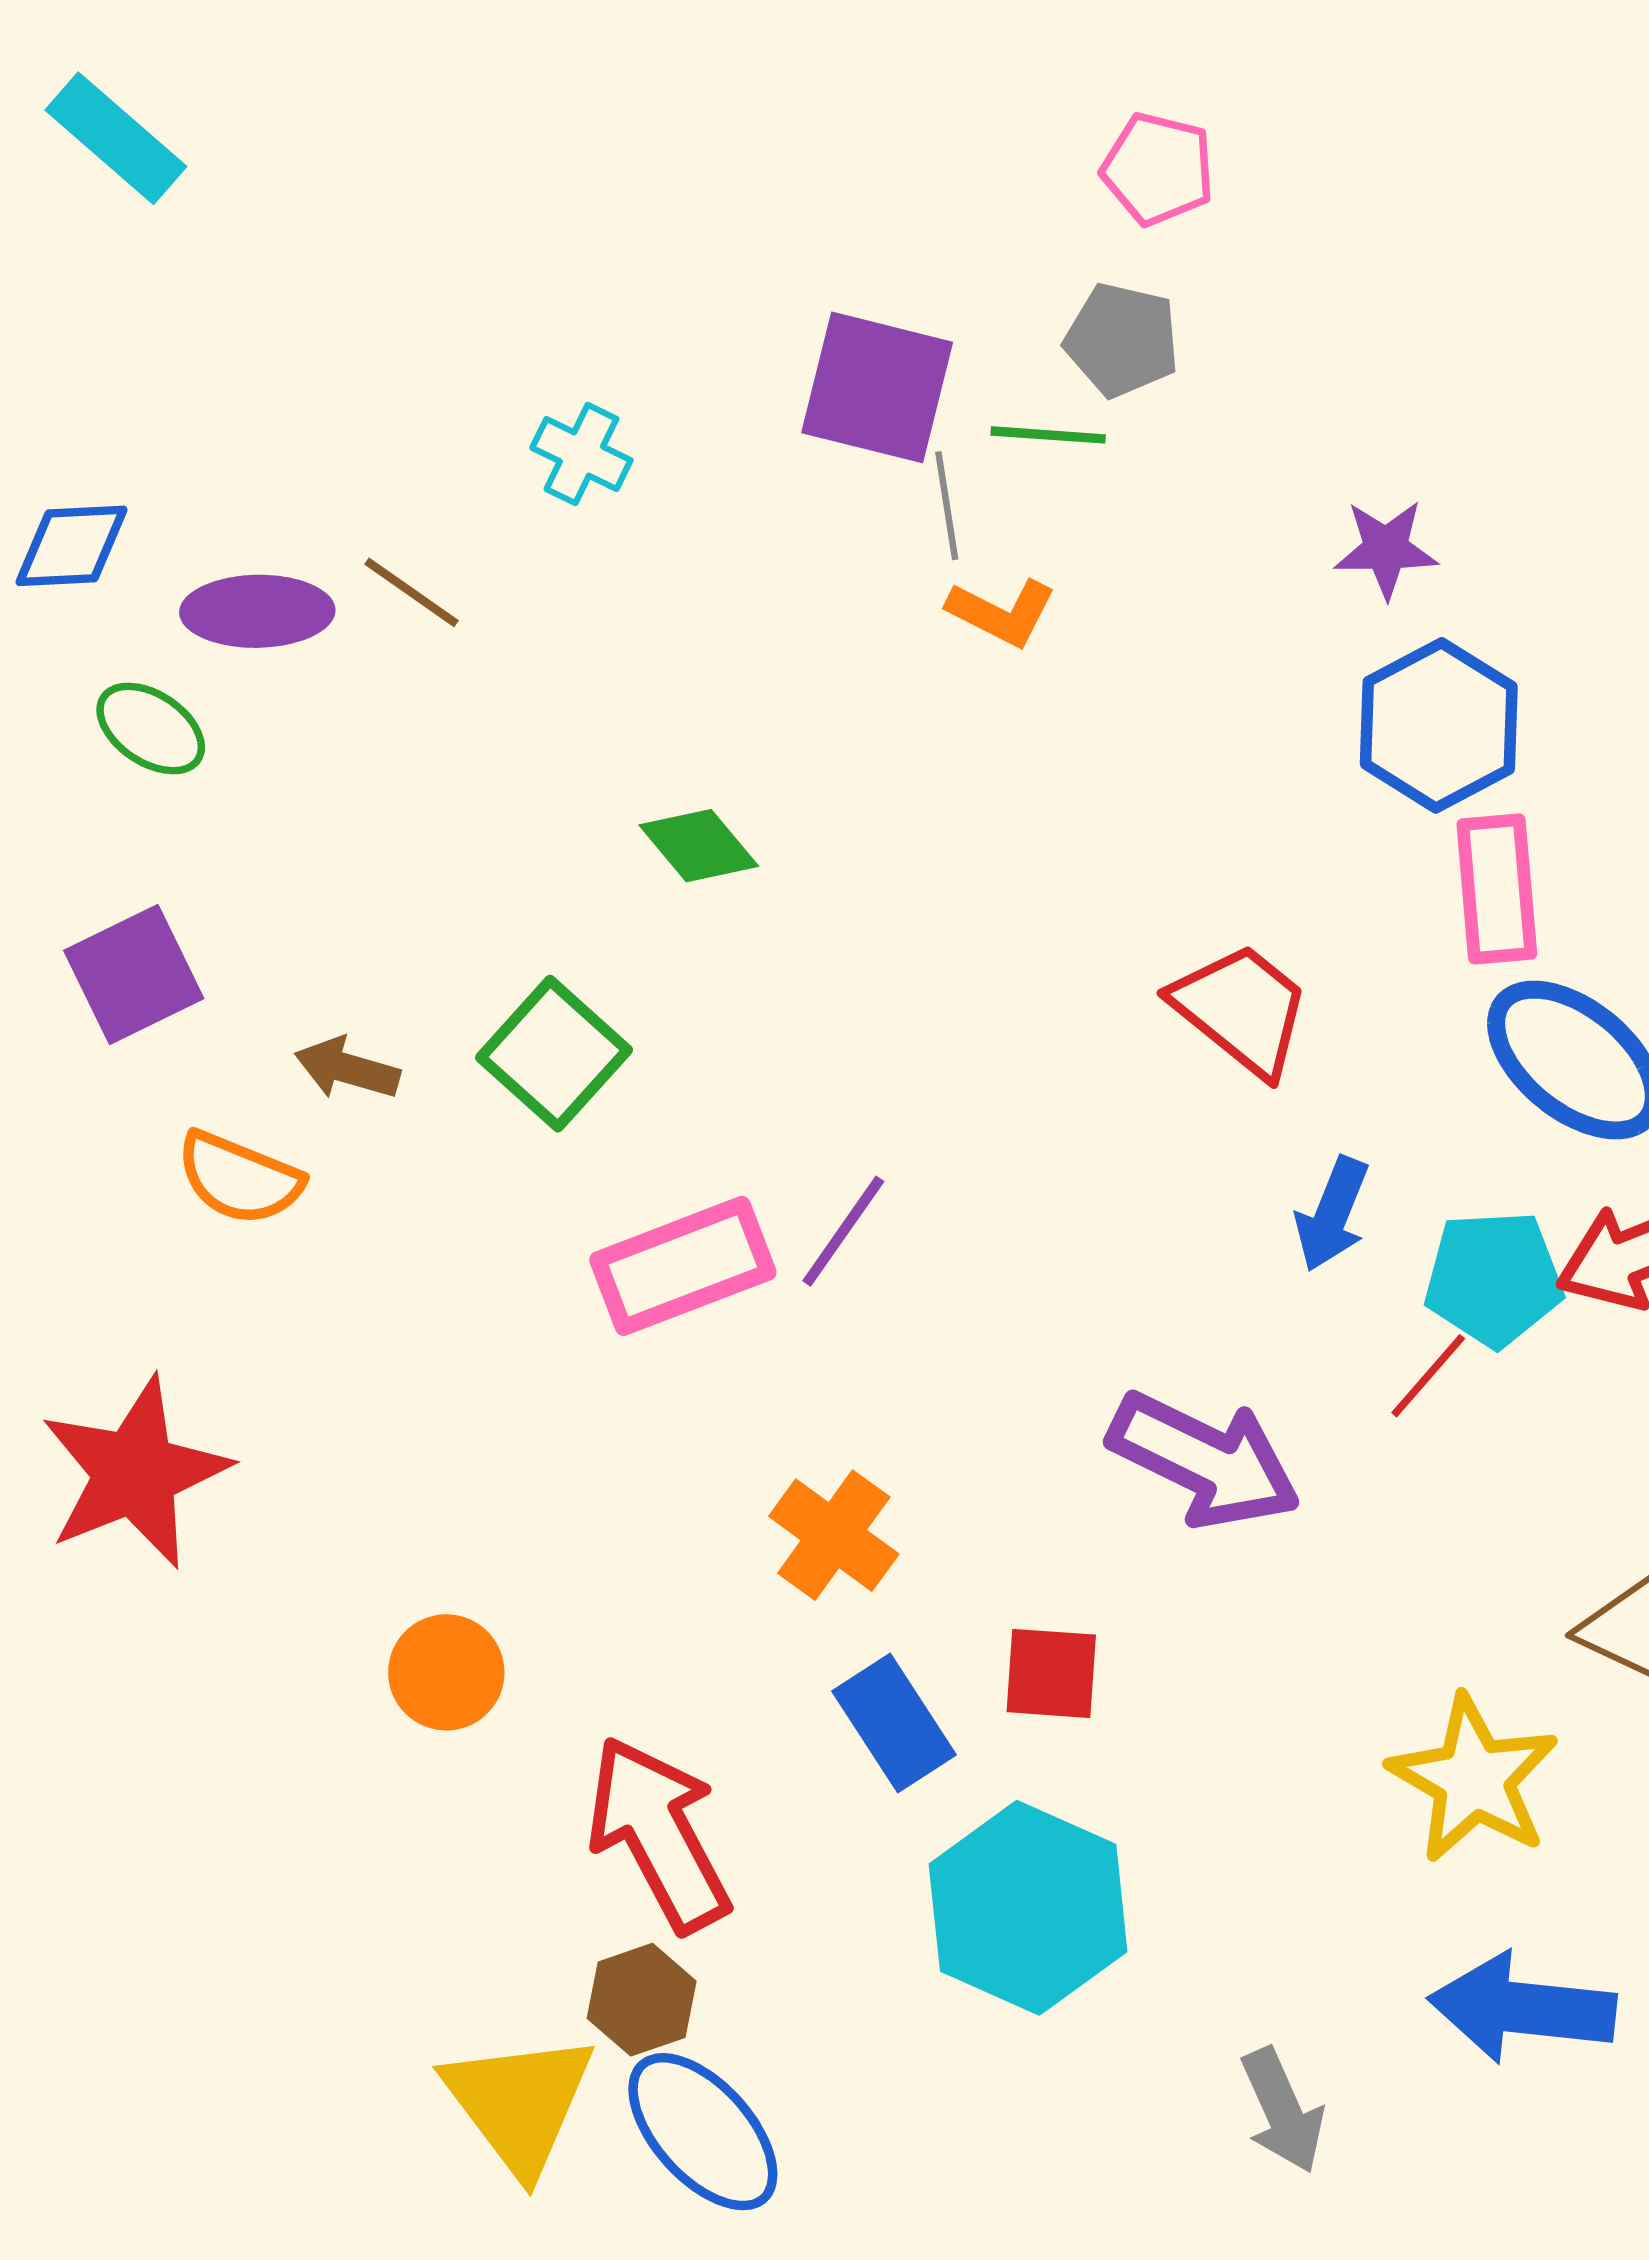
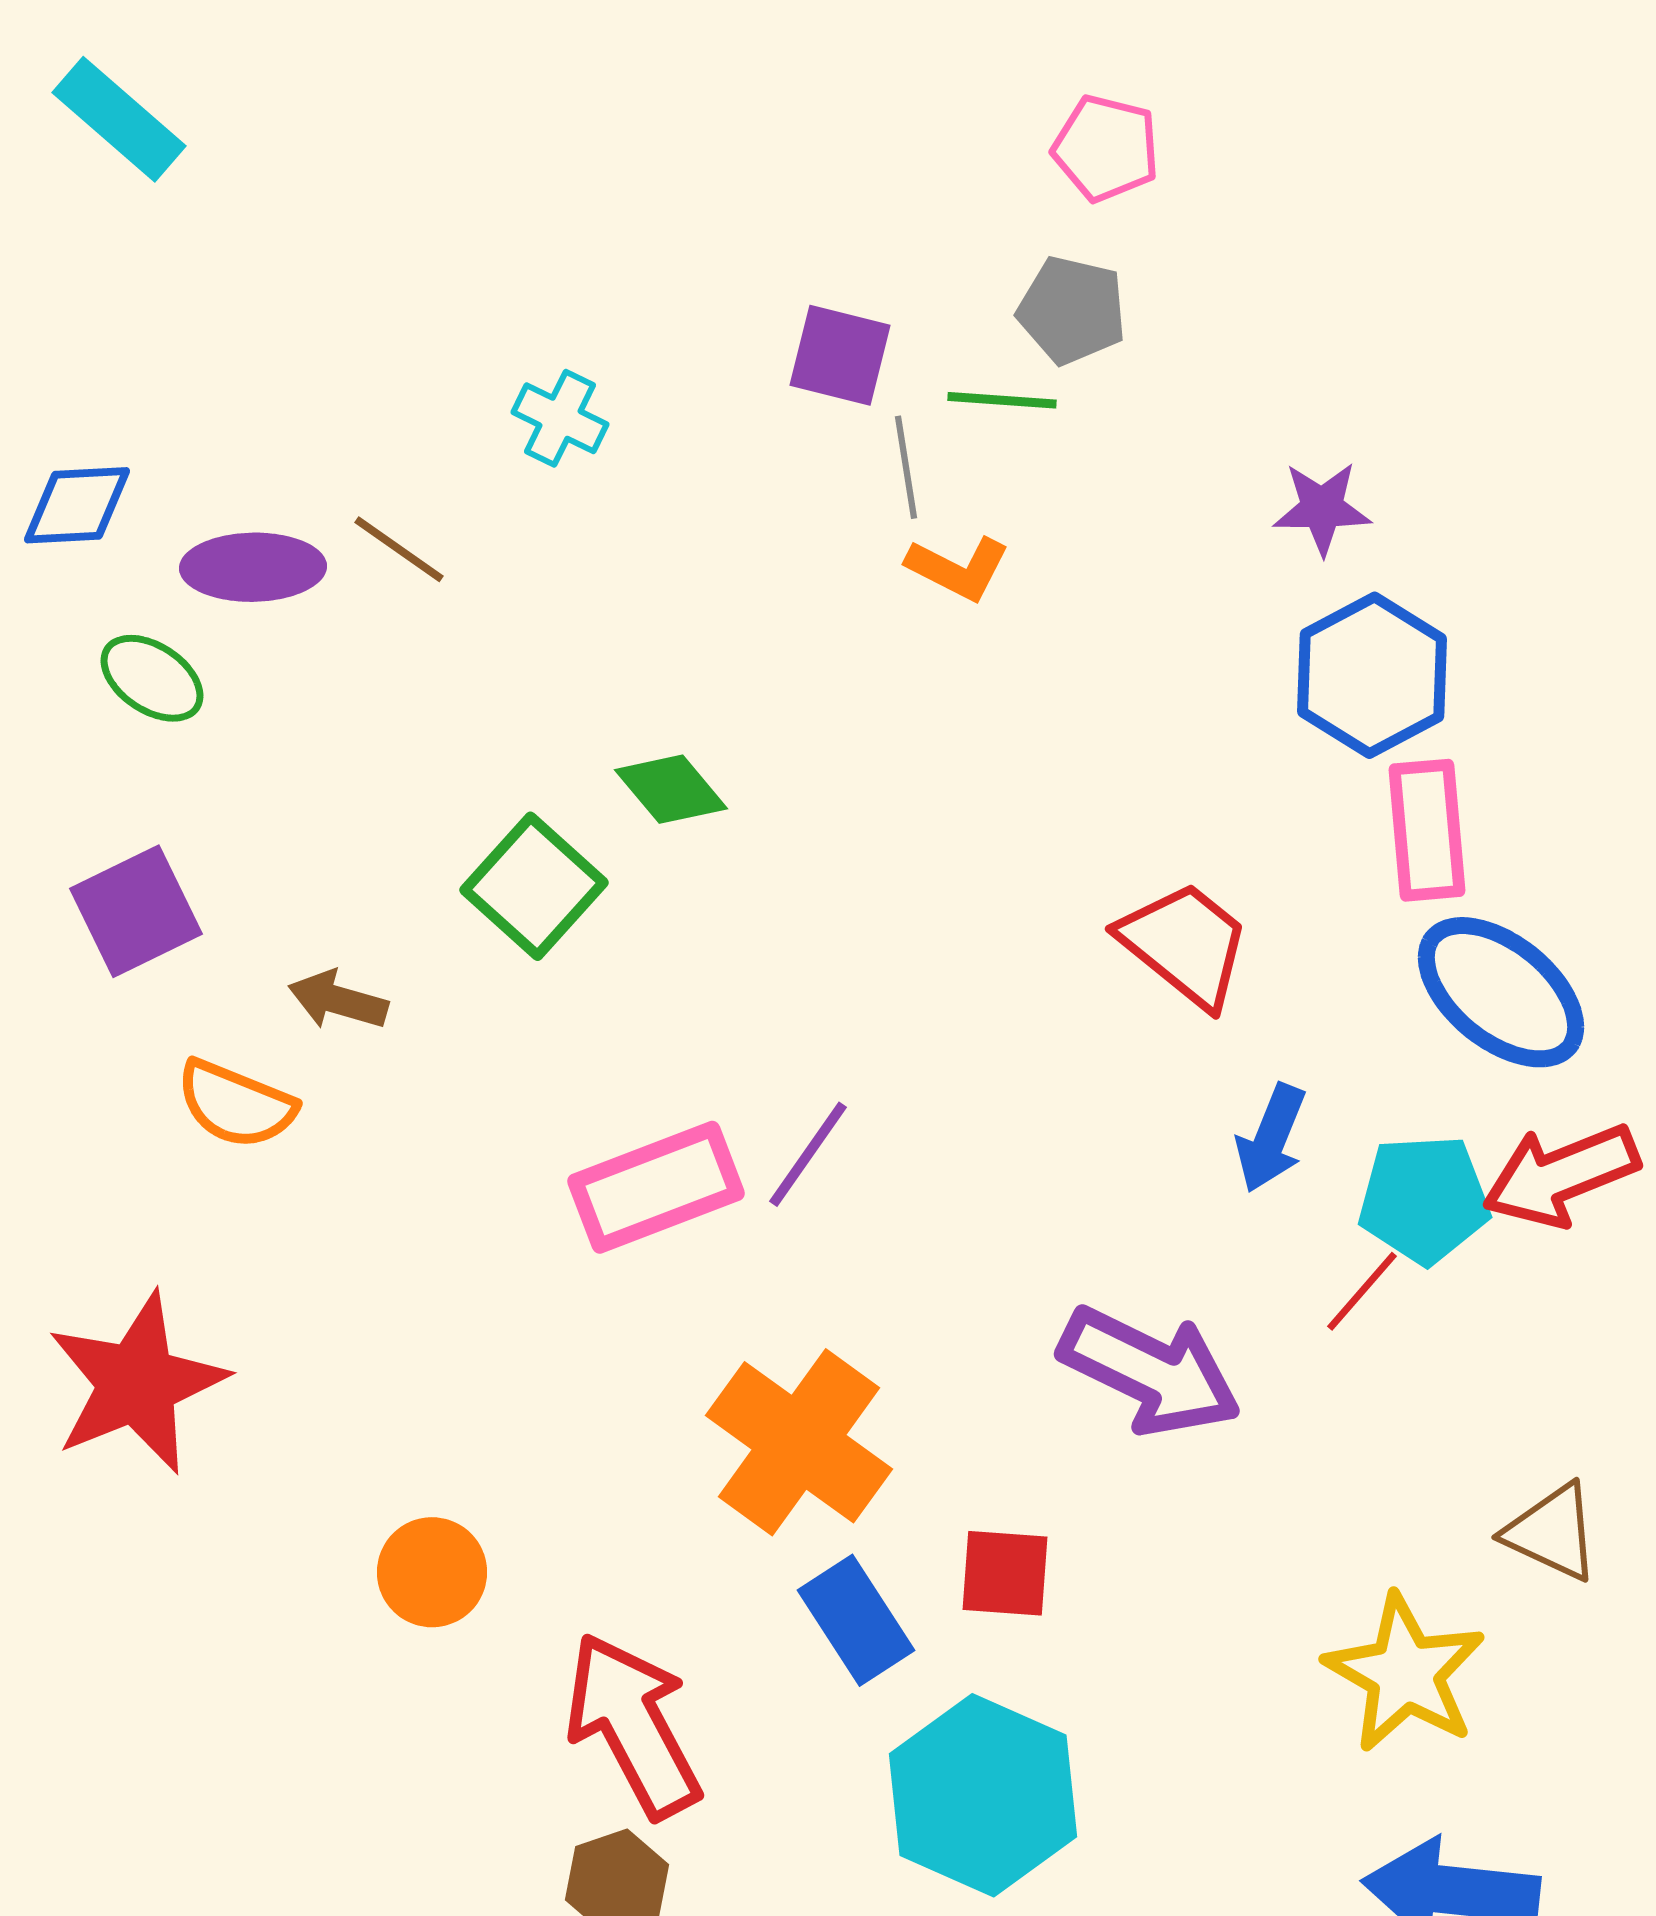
purple square: (877, 387) -> (840, 355), size x0.7
green square: (554, 1054) -> (534, 886), moved
orange cross: (834, 1535) -> (799, 1442), size x1.5

